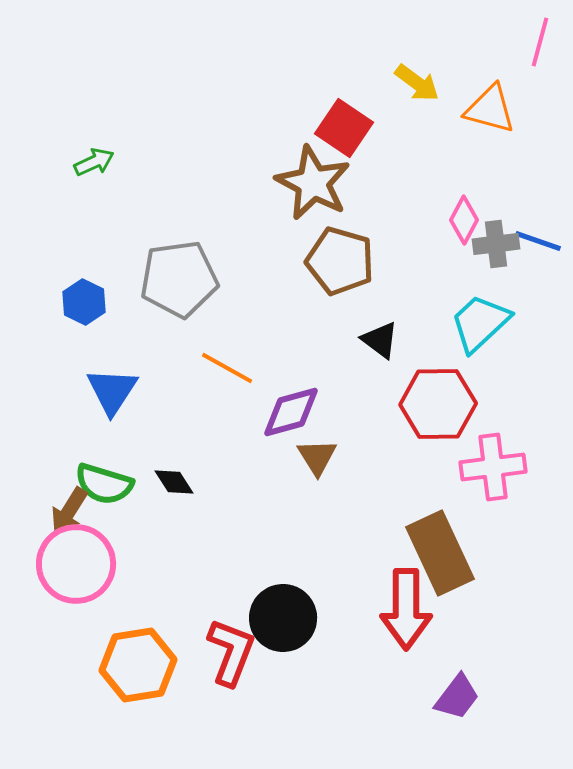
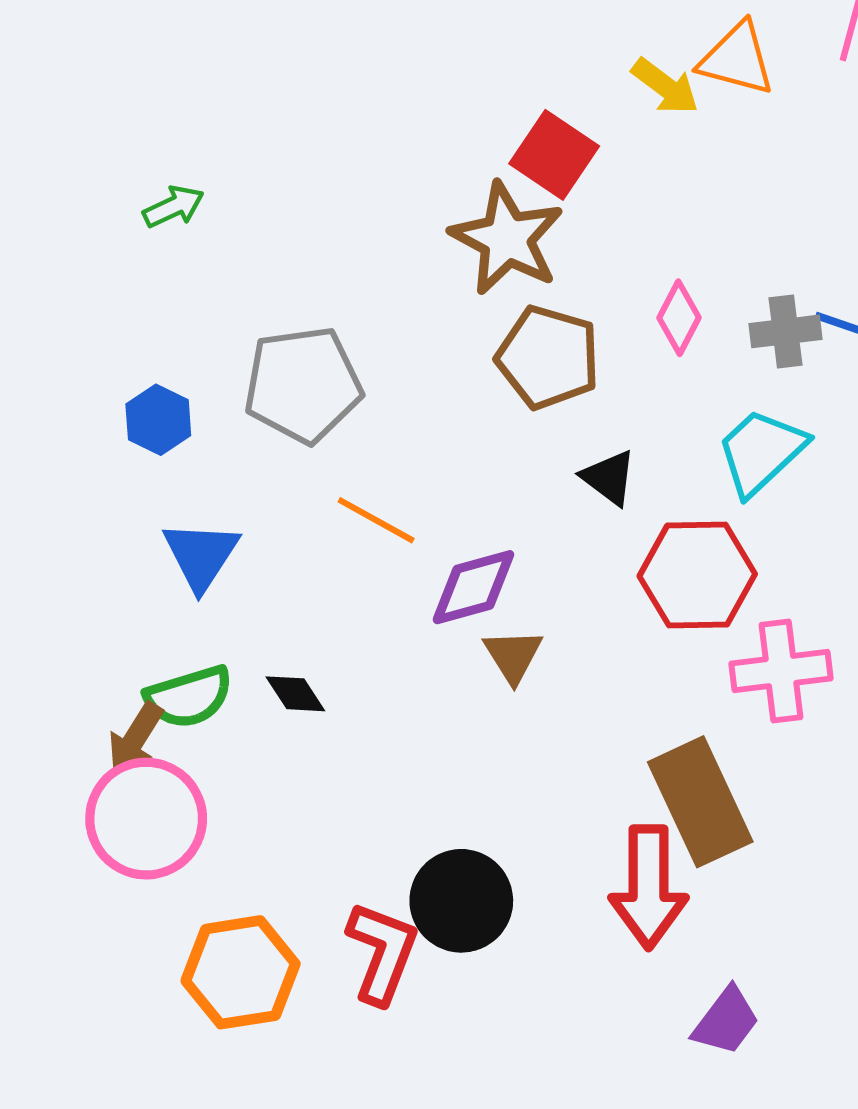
orange triangle: (490, 109) -> (737, 59), moved
pink diamond: (464, 220) -> (679, 318), moved
green semicircle: (104, 484) -> (189, 697), turned -34

